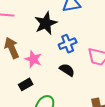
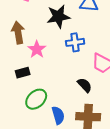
black semicircle: (67, 70) -> (85, 85), moved

